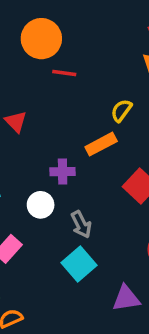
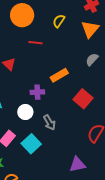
red line: (64, 73) -> (35, 43), moved
yellow semicircle: (121, 111) -> (59, 21), moved
cyan square: (79, 264) -> (31, 144), moved

